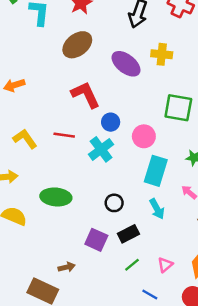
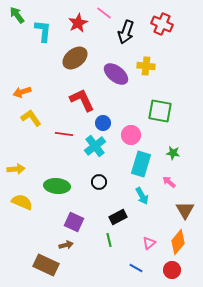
yellow L-shape: (25, 139) -> (31, 118), moved
black circle: (114, 203) -> (99, 182), moved
purple square: (96, 240) -> (74, 222), moved
green line: (132, 265) -> (109, 240), moved, turned -64

